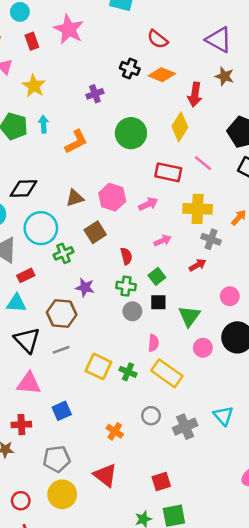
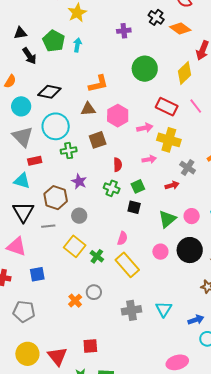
orange L-shape: (76, 142) -> (98, 84), moved
yellow cross: (198, 209) -> (169, 140), moved
gray circle: (132, 311) -> (79, 216), moved
green triangle: (189, 316) -> (167, 219), moved
gray circle: (151, 416) -> (94, 292), moved
red triangle: (105, 475) -> (57, 356), moved
red square: (161, 481) -> (90, 346), moved
yellow circle: (62, 494) -> (27, 354), moved

